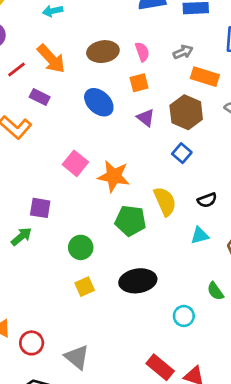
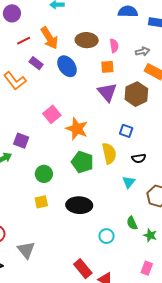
blue ellipse: (99, 102) -> (67, 66), moved
purple triangle: (146, 118) -> (107, 92), size x1.5
blue square: (182, 153) -> (126, 131), moved, turned -32
cyan triangle: (200, 235) -> (129, 182), turned -48

